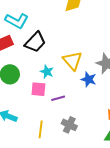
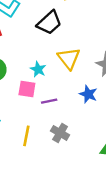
black trapezoid: (35, 42) -> (49, 23), moved
blue star: (89, 79) -> (88, 94), moved

